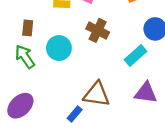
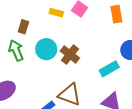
brown cross: (98, 30) -> (70, 55), moved

